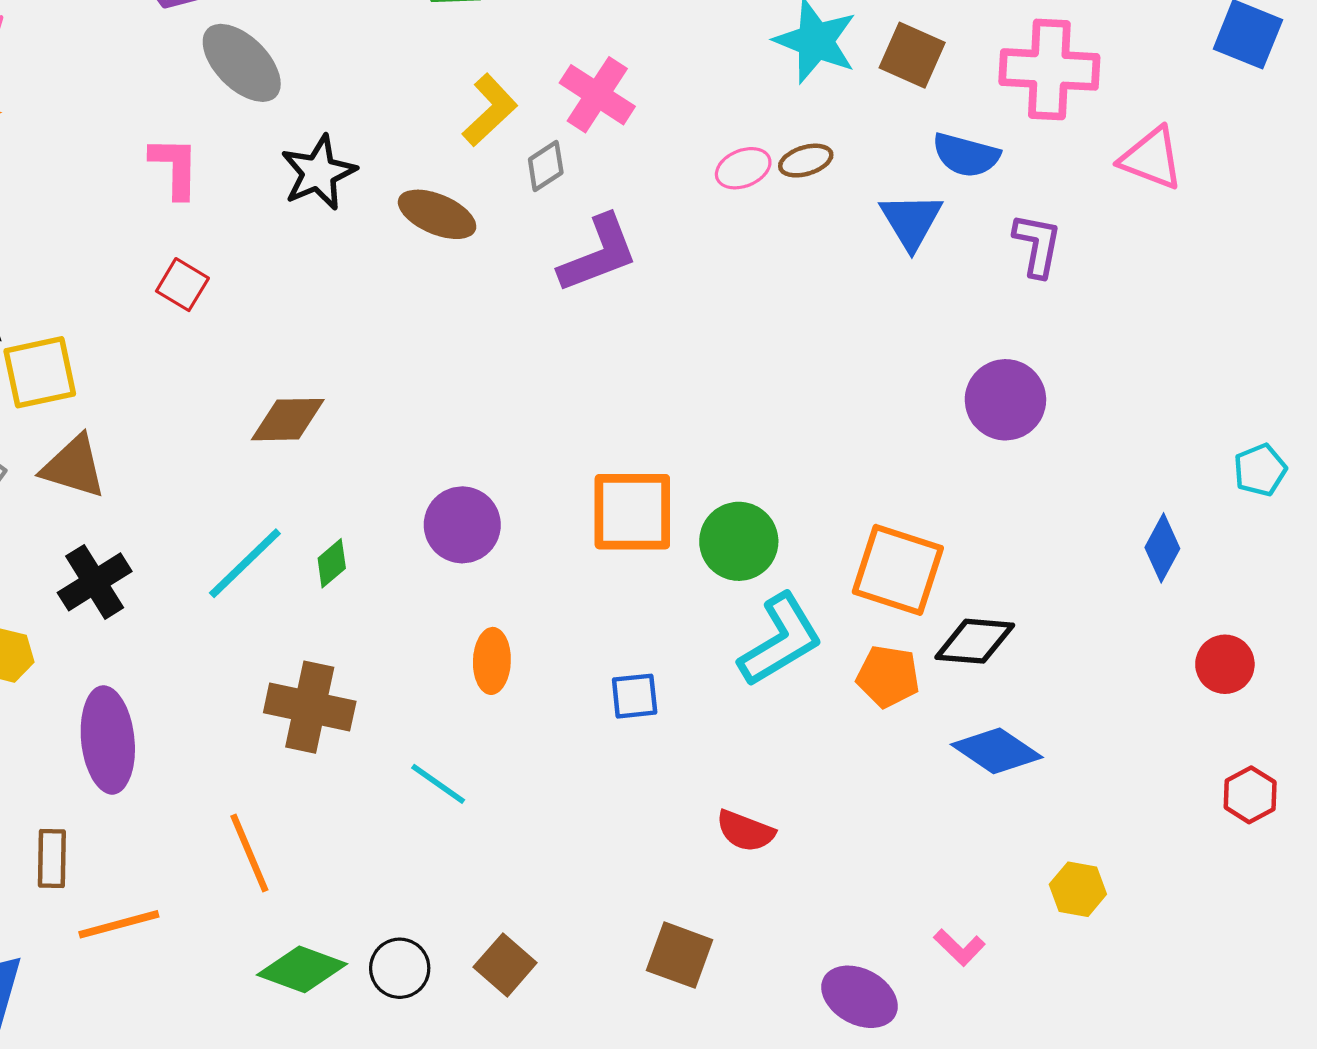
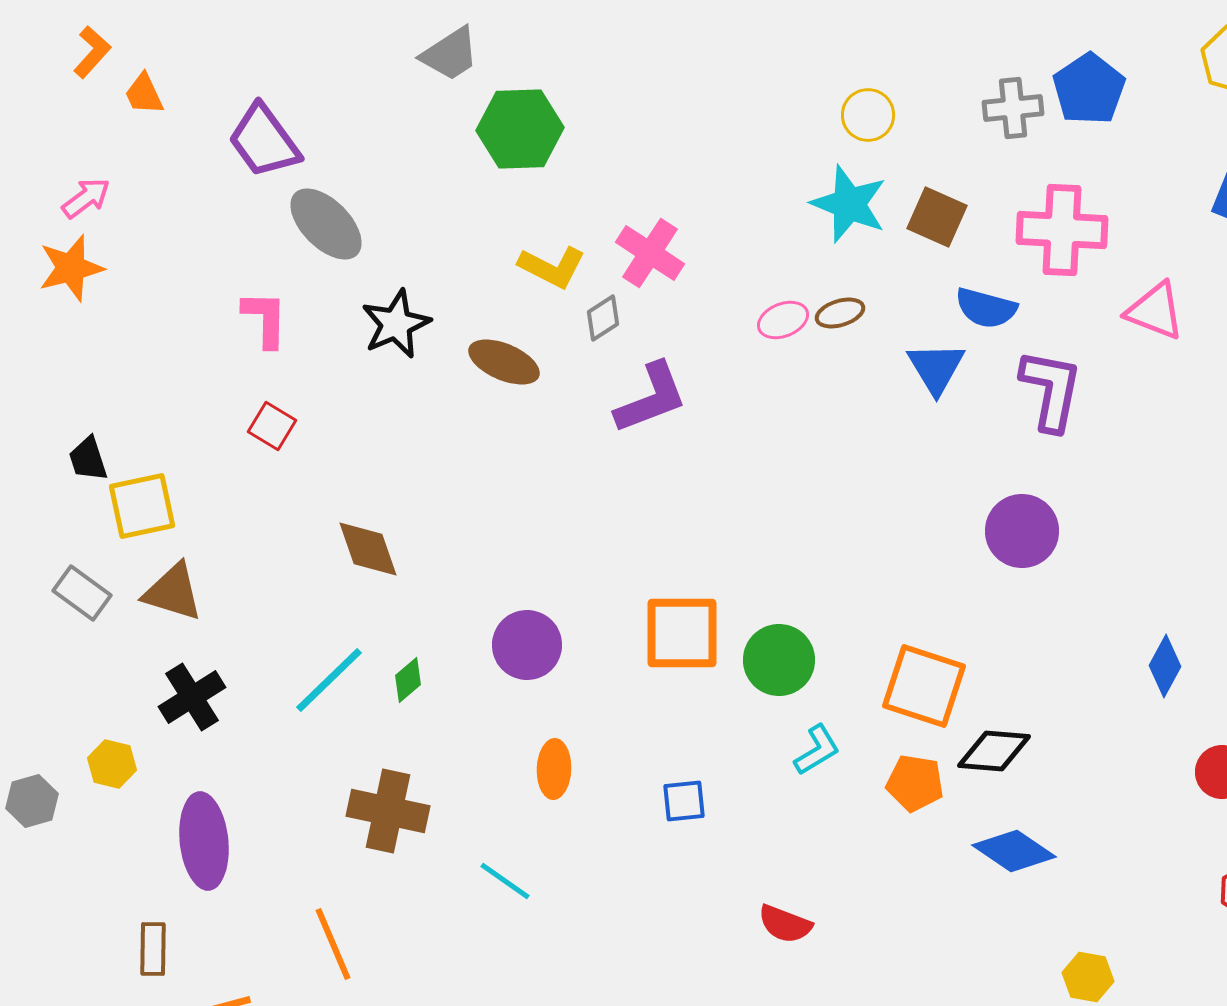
yellow L-shape: (490, 110) -> (552, 267), turned 70
purple L-shape: (1037, 245) -> (1051, 390), size x1.4
brown diamond: (288, 420) -> (368, 549), turned 72
cyan L-shape: (780, 640) -> (817, 750), size x0.6

